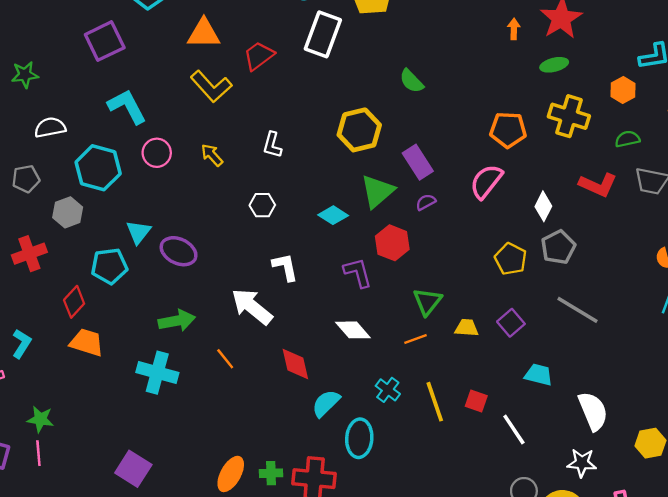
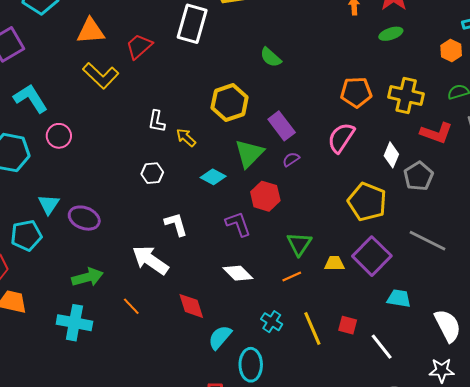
yellow cross: (569, 116) -> (406, 95), moved
yellow arrow: (212, 155) -> (186, 138), moved
gray pentagon: (558, 247) -> (418, 176), moved
yellow pentagon: (511, 259) -> (367, 202), size x1.4
purple square: (511, 323) -> (372, 256), size x1.6

